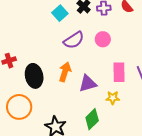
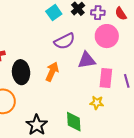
pink circle: (103, 39) -> (107, 36), moved, size x1.5
purple triangle: (88, 83) -> (87, 60), moved
green diamond: (92, 119) -> (74, 122), turned -55

